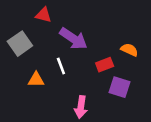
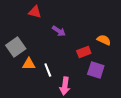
purple arrow: (73, 39) -> (59, 31), size x0.6
gray square: (20, 44) -> (16, 47), moved
white line: (61, 66) -> (48, 70), moved

